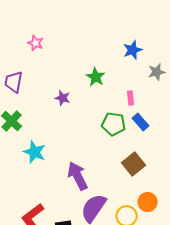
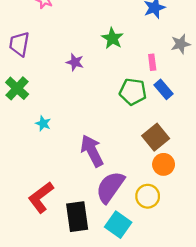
gray star: (157, 72) -> (181, 44), moved
cyan star: (35, 152) -> (43, 124), size x0.6
orange circle: (148, 202) -> (164, 164), moved

